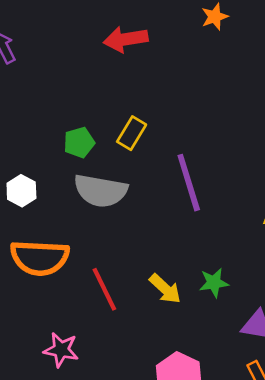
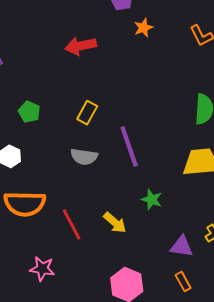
green pentagon: (79, 143) -> (29, 112), moved, turned -30
gray semicircle: (101, 191) -> (84, 157), moved, size x0.7
green star: (214, 283) -> (152, 200), moved, turned 30

